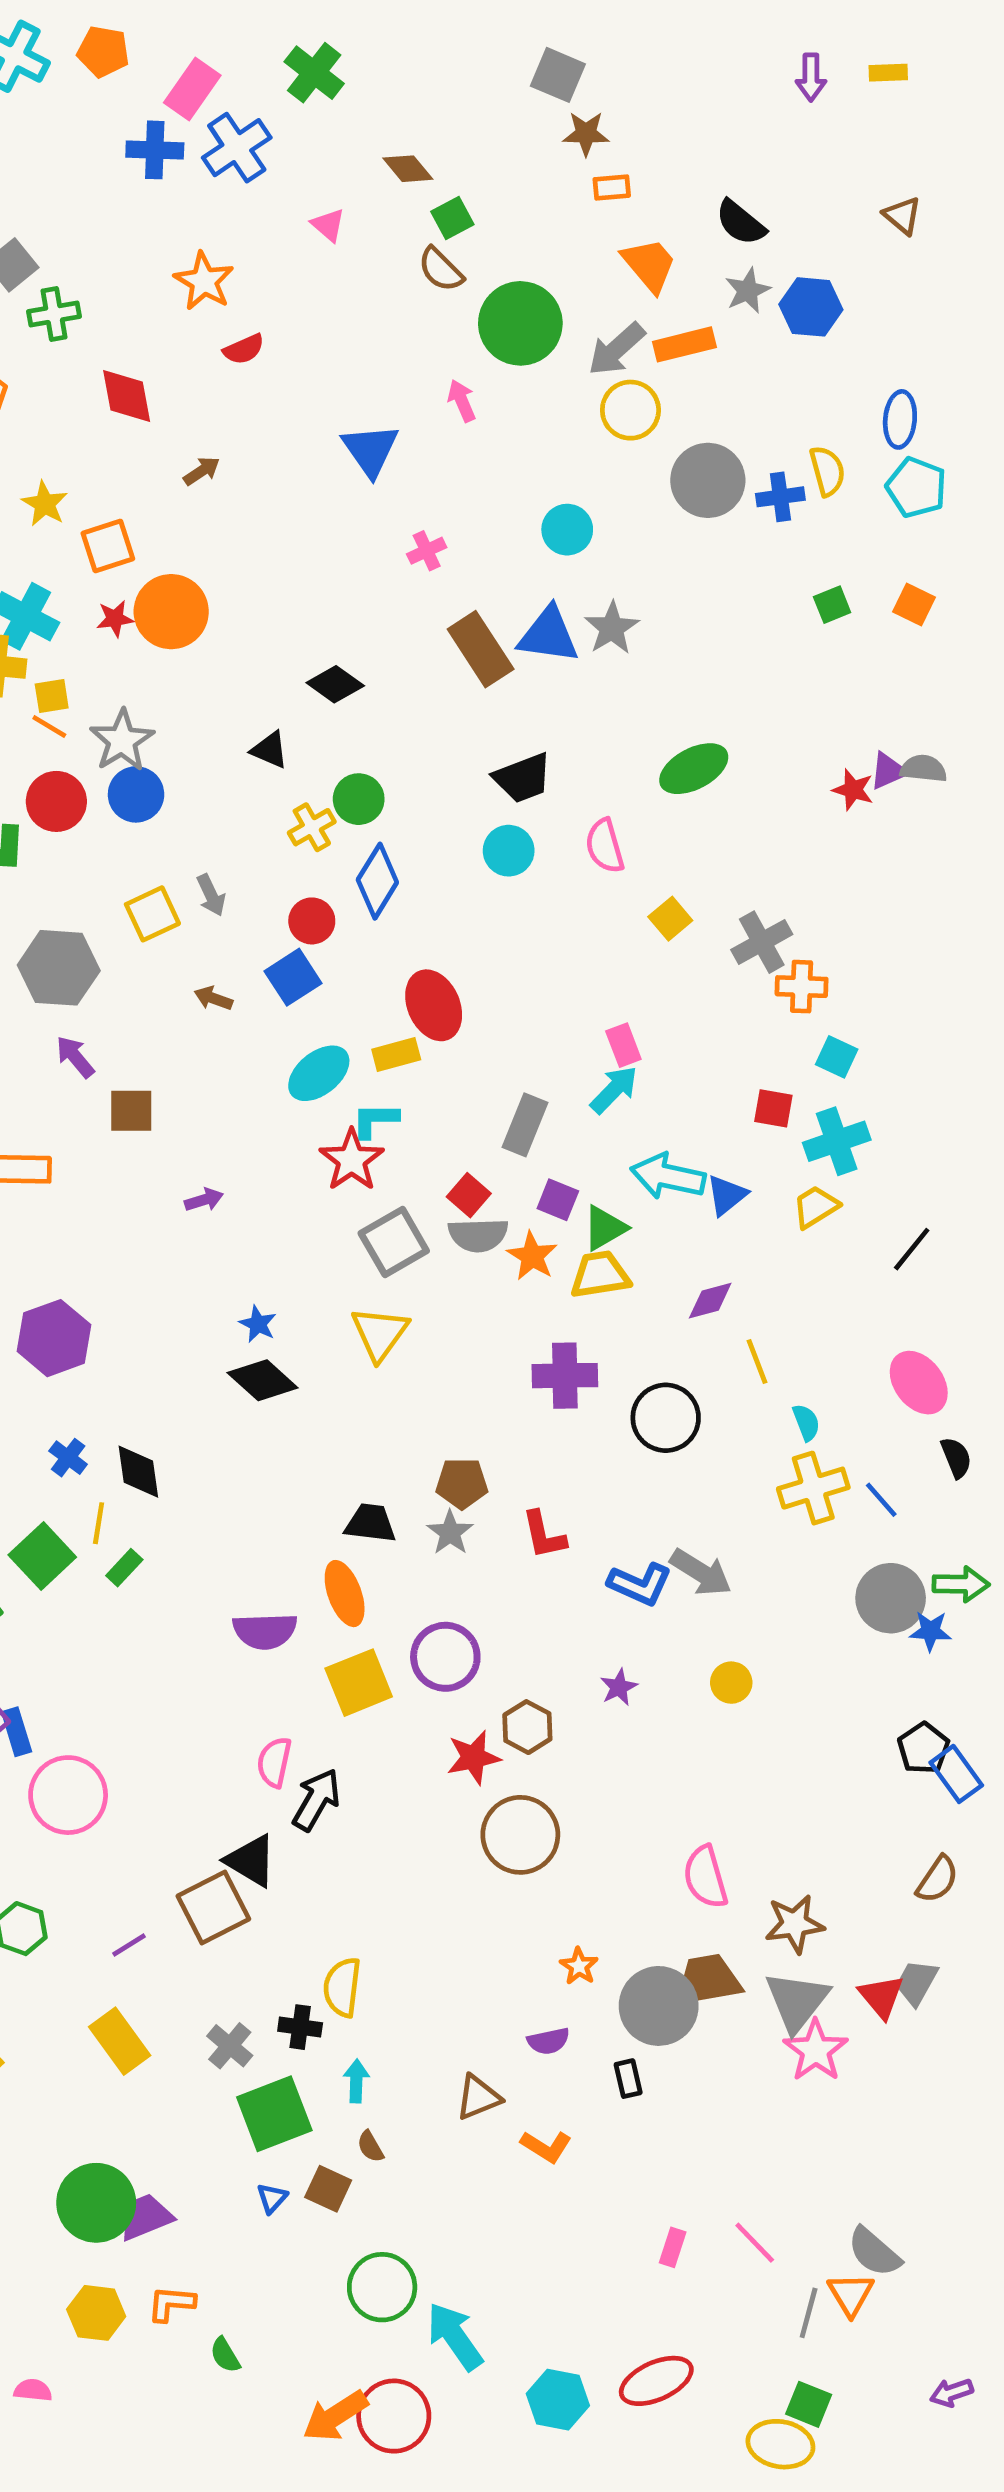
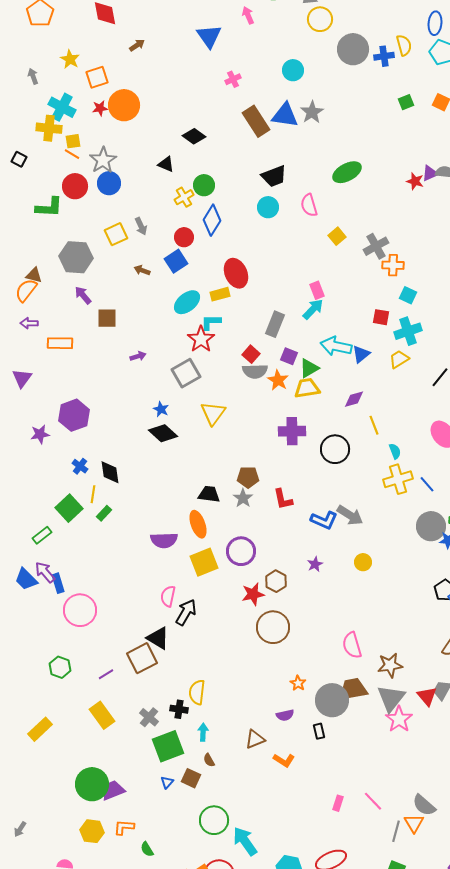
gray square: (394, 1242) -> (186, 373), moved

